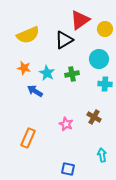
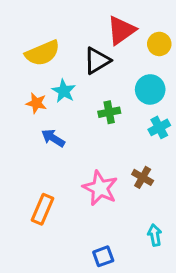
cyan star: (47, 73) -> (64, 91), moved
cyan cross: (105, 84) -> (159, 127), turned -32
pink star: (66, 124) -> (100, 188), size x1.6
blue square: (68, 169) -> (103, 256), turned -32

